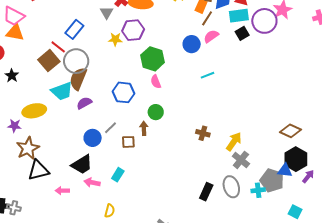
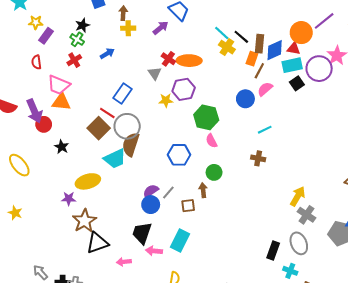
purple semicircle: (84, 103) -> (151, 191), moved
brown cross: (203, 133) -> (258, 158), moved
black trapezoid: (82, 165) -> (142, 233), turned 145
cyan rectangle: (118, 175) -> (180, 241), size x1.5
cyan cross: (258, 190) -> (290, 271), moved, turned 32

